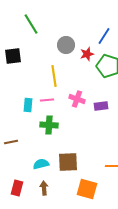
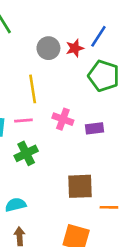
red star: (87, 54) -> (75, 48), moved
green cross: (49, 125) -> (26, 153), turned -30
brown square: (68, 162) -> (80, 186), moved

